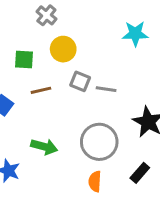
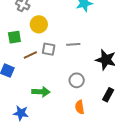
gray square: (80, 81) -> (49, 49), moved
gray circle: (99, 142) -> (77, 80), size x0.6

